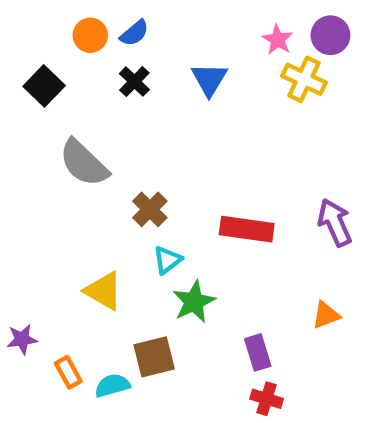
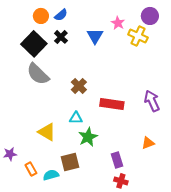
pink star: (278, 40) -> (118, 23), moved
black square: (44, 86) -> (34, 44), moved, size x1.4
brown cross: (150, 209) -> (79, 86), moved
cyan triangle: (167, 260) -> (76, 118), turned 40

